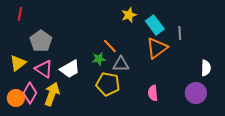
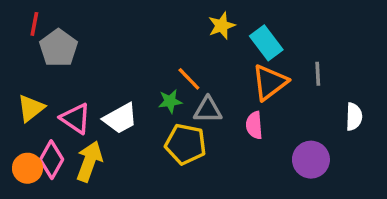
gray line: (180, 33) -> (318, 74), moved
gray pentagon: (41, 41) -> (58, 48), moved
pink semicircle: (153, 93) -> (254, 125), moved
purple circle: (196, 93) -> (311, 160), moved

